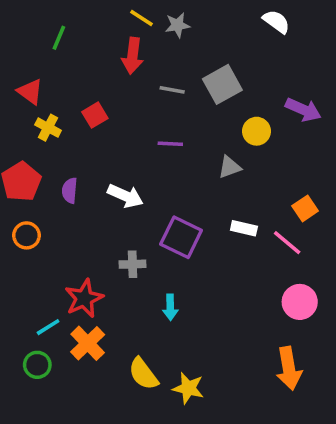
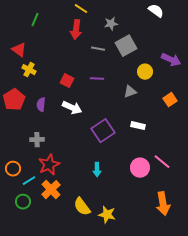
gray star: (177, 25) -> (111, 24), moved
red square: (95, 115) -> (67, 81), moved, turned -32
orange square: (305, 208) -> (170, 100), moved
orange circle: (27, 235) -> (13, 169), moved
purple square: (181, 237) -> (103, 131), turned 30
pink line: (287, 243) -> (162, 162), moved
gray cross: (133, 264) -> (37, 140), moved
pink circle: (300, 302) -> (140, 168), moved

